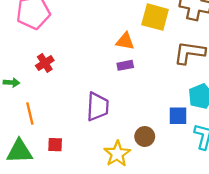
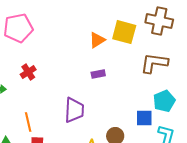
orange triangle: (125, 41) -> (97, 40), moved, turned -42
orange line: (30, 114) -> (28, 122), moved

